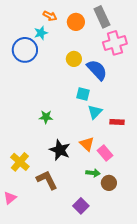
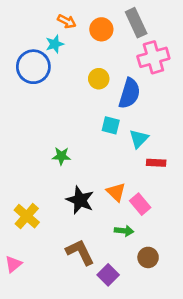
blue semicircle: (97, 70) -> (129, 93), turned 60
cyan triangle: (95, 112) -> (139, 139), moved
brown L-shape: (47, 180) -> (80, 252), moved
brown circle: (109, 183) -> (148, 257), moved

